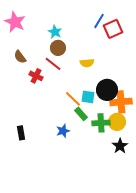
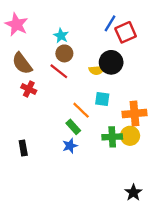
brown semicircle: (20, 57) -> (22, 63), size x1.5
red cross: (36, 76) -> (29, 89), moved
black circle: (107, 90) -> (111, 62), moved
cyan square: (88, 97) -> (102, 99), moved
green rectangle: (81, 114) -> (73, 127), moved
black star: (120, 146) -> (133, 193), moved

